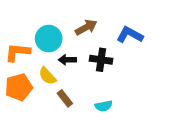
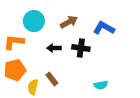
cyan circle: (49, 39) -> (34, 21), moved
yellow semicircle: (47, 76) -> (33, 87), moved, turned 56
cyan semicircle: (104, 106) -> (101, 85), moved

